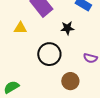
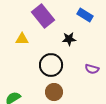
brown circle: (70, 81) -> (54, 92), moved

